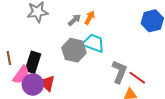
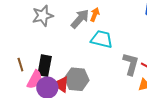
gray arrow: (74, 20) -> (80, 19), size x1.5
gray hexagon: (74, 50) -> (77, 79), moved

